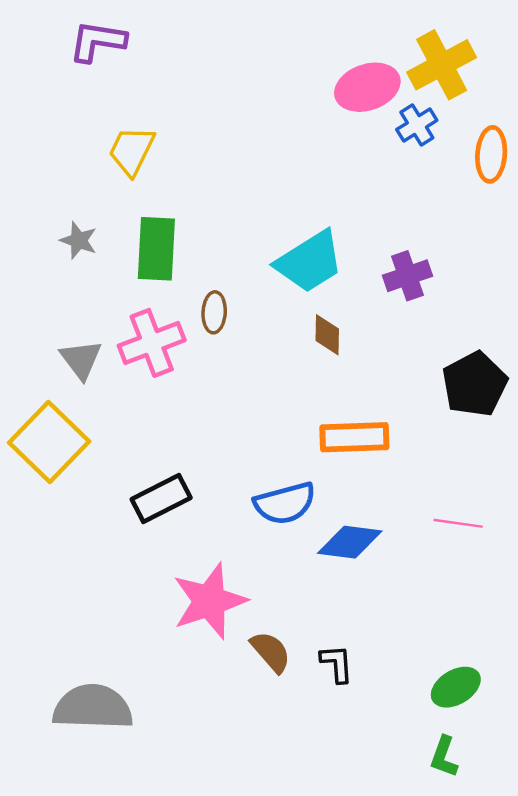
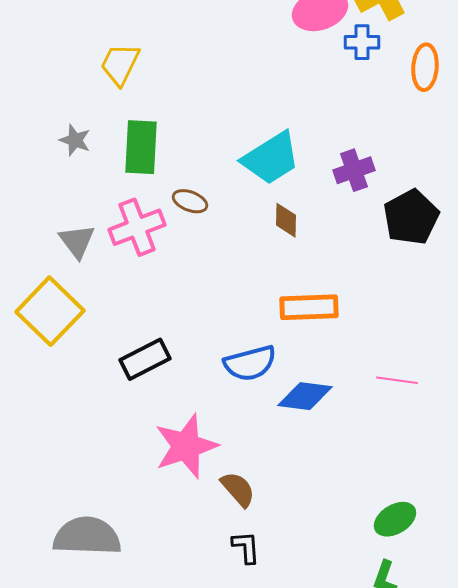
blue cross: (417, 125) -> (362, 42), turned 32
brown ellipse: (214, 312) -> (190, 201), turned -72
black pentagon: (475, 384) -> (411, 217), moved
black L-shape: (337, 664) -> (246, 547), moved

